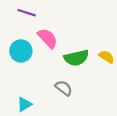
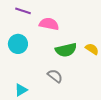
pink semicircle: (47, 38) -> (49, 24), moved, turned -36

